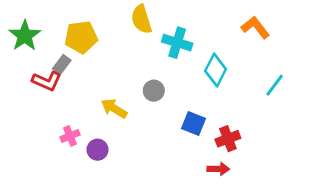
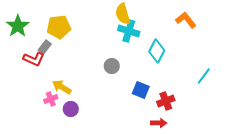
yellow semicircle: (141, 19) -> (123, 14), moved
cyan line: (275, 85) -> (204, 76), moved
yellow arrow: (114, 108) -> (62, 87), moved

